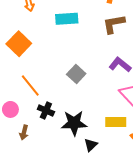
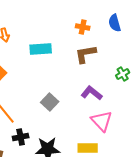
black cross: (46, 111) -> (21, 137), turned -35

